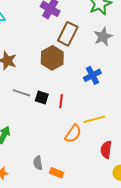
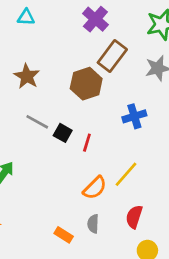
yellow line: (94, 119) -> (126, 174), turned -45
gray semicircle: (38, 163) -> (93, 224), moved

